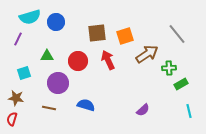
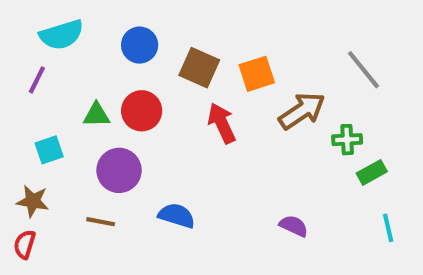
blue circle: (56, 22) -> (140, 45), moved
brown square: (97, 33) -> (199, 68), turned 30
red circle: (78, 61) -> (142, 111), moved
purple semicircle: (143, 110) -> (294, 226), turned -112

